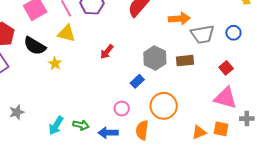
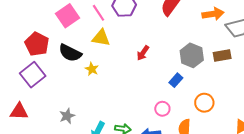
orange circle: (164, 106) -> (204, 103), size x0.7
gray star: (17, 112) -> (67, 116), moved

